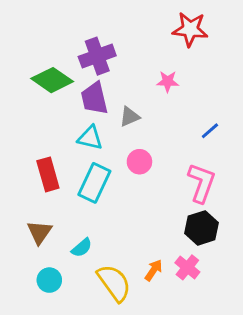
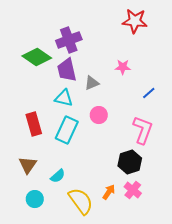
pink star: (168, 81) -> (123, 67), moved
black hexagon: (201, 228) -> (130, 162), moved

